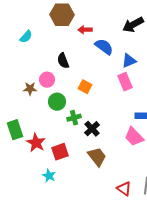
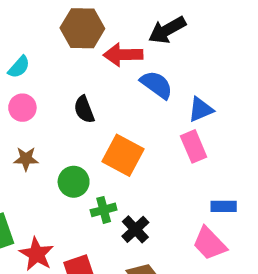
black arrow: (133, 25) -> (167, 30), moved
red arrow: (85, 30) -> (123, 55), size x1.5
pink circle: (47, 80) -> (22, 108), moved
orange square: (85, 87) -> (123, 155), size x1.6

